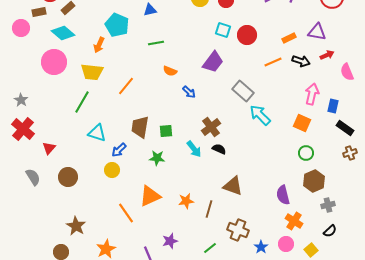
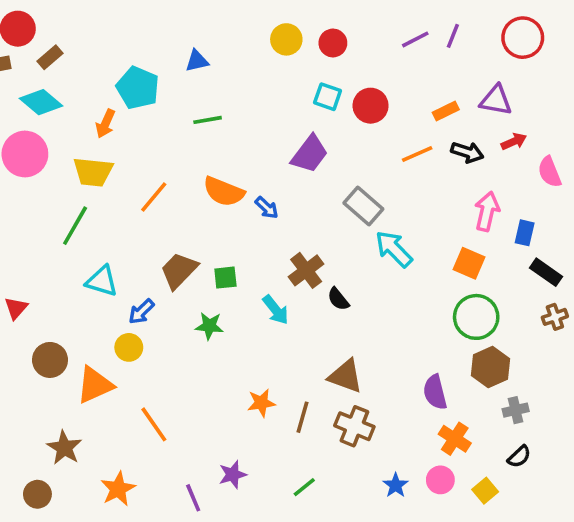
orange semicircle: (170, 71) -> (224, 192), moved, size x1.6
brown trapezoid: (140, 127) -> (179, 270), turned 35
black semicircle: (219, 149) -> (338, 299), moved, turned -152
green circle: (306, 153) -> (476, 317), size x1.6
orange triangle: (150, 196) -> (95, 385), moved
brown cross: (238, 230) -> (354, 426), moved

